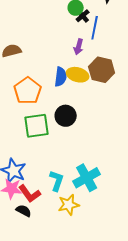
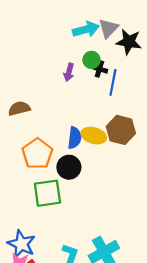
black cross: (83, 16) -> (99, 69), turned -32
purple arrow: (79, 47) -> (69, 72), moved
black circle: (66, 116) -> (69, 167), moved

